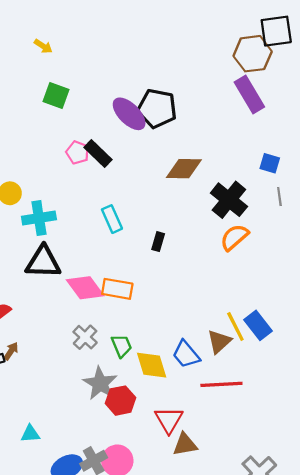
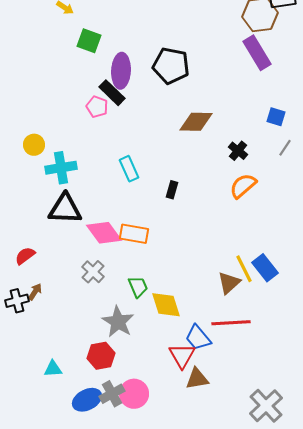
green square: (56, 96) -> (89, 41), moved
purple ellipse: (129, 114) -> (121, 71), moved, turned 48
black rectangle: (98, 154) -> (112, 93), moved
gray line: (279, 197) -> (285, 148), turned 42
black cross: (229, 200) -> (238, 151), size x0.6
gray cross: (85, 337) -> (93, 272), moved
blue trapezoid: (186, 354) -> (198, 338), moved
red hexagon: (121, 401) -> (101, 356), moved

